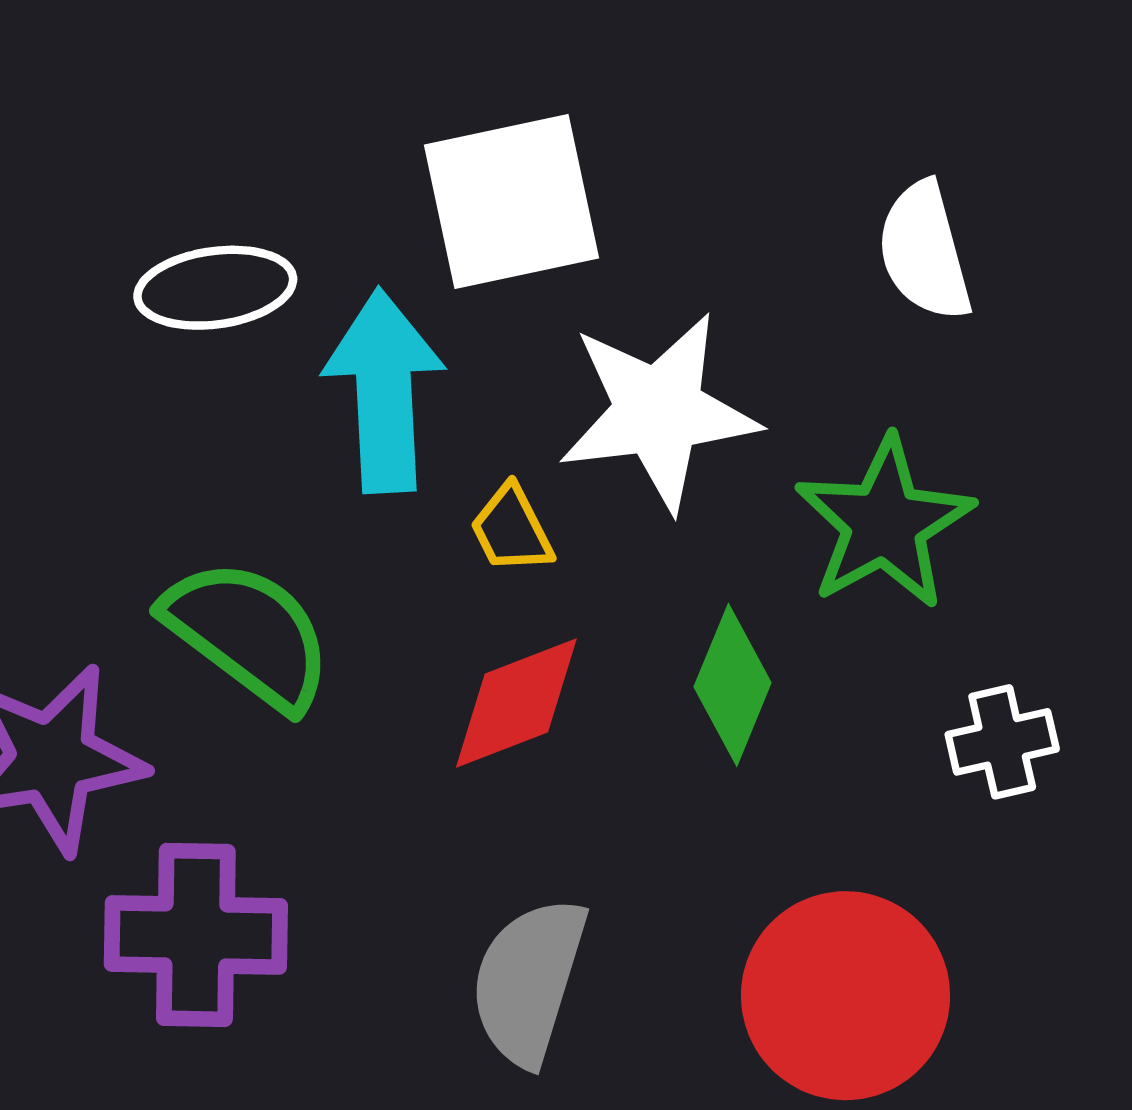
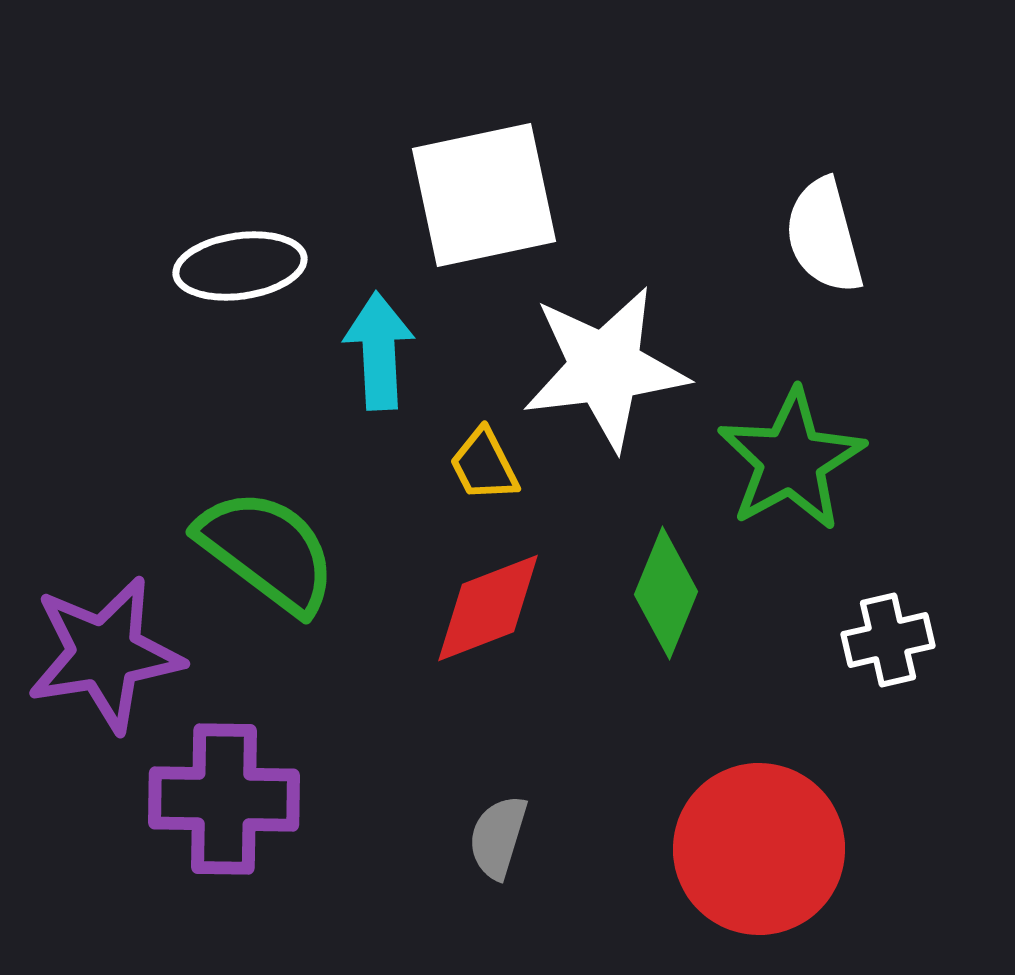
cyan arrow: (384, 391) -> (379, 351), size x0.7
gray semicircle: (529, 981) -> (498, 837), size x0.6

